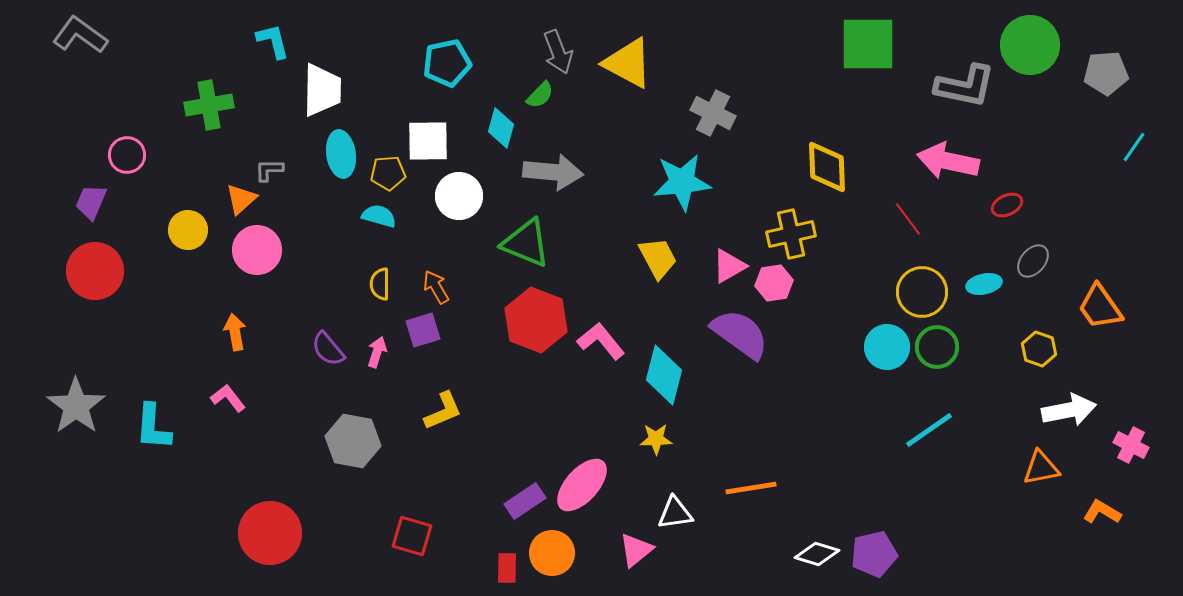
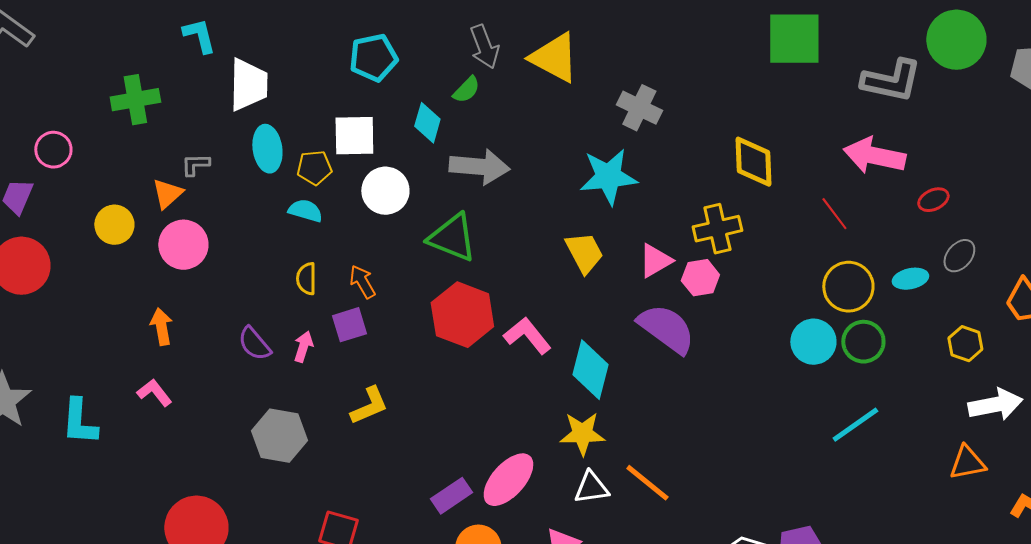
yellow star: (656, 439) -> (582, 434), size x1.4
orange line: (751, 488) -> (647, 483), moved, turned 48
white triangle: (675, 513) -> (591, 488), moved

